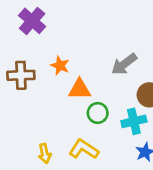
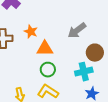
green circle: (98, 113) -> (48, 70), moved

